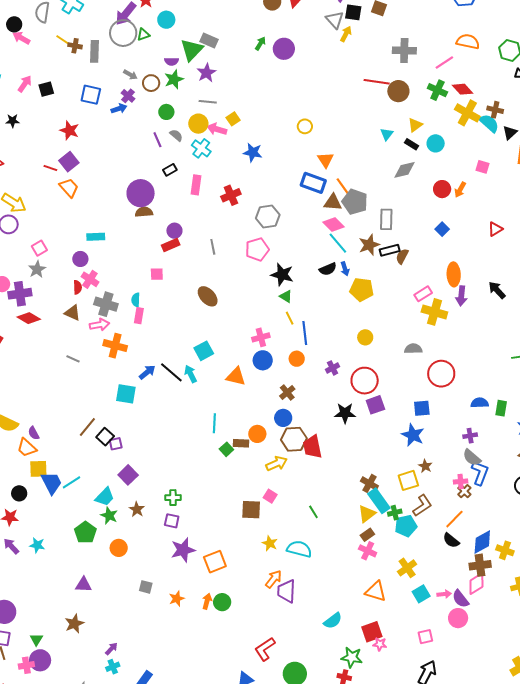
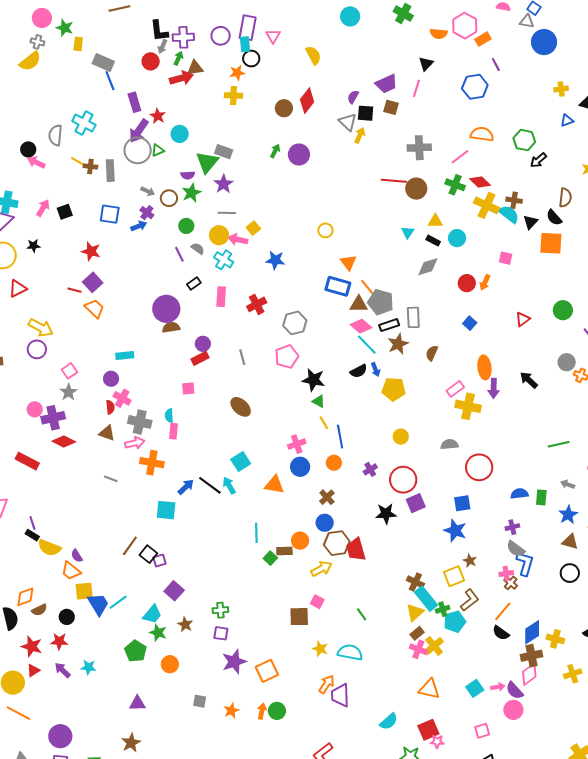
yellow triangle: (415, 125) -> (435, 221), turned 42
black rectangle: (390, 250) -> (389, 325), moved
yellow cross: (407, 568) -> (434, 646), moved

